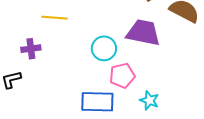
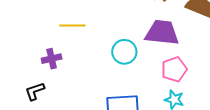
pink pentagon: (122, 76) -> (174, 69), moved

